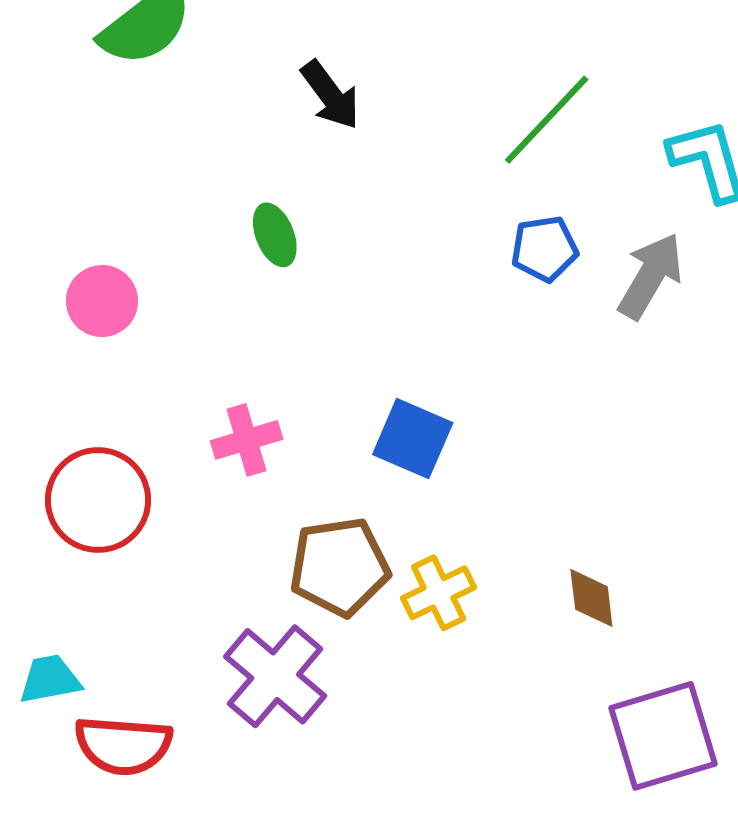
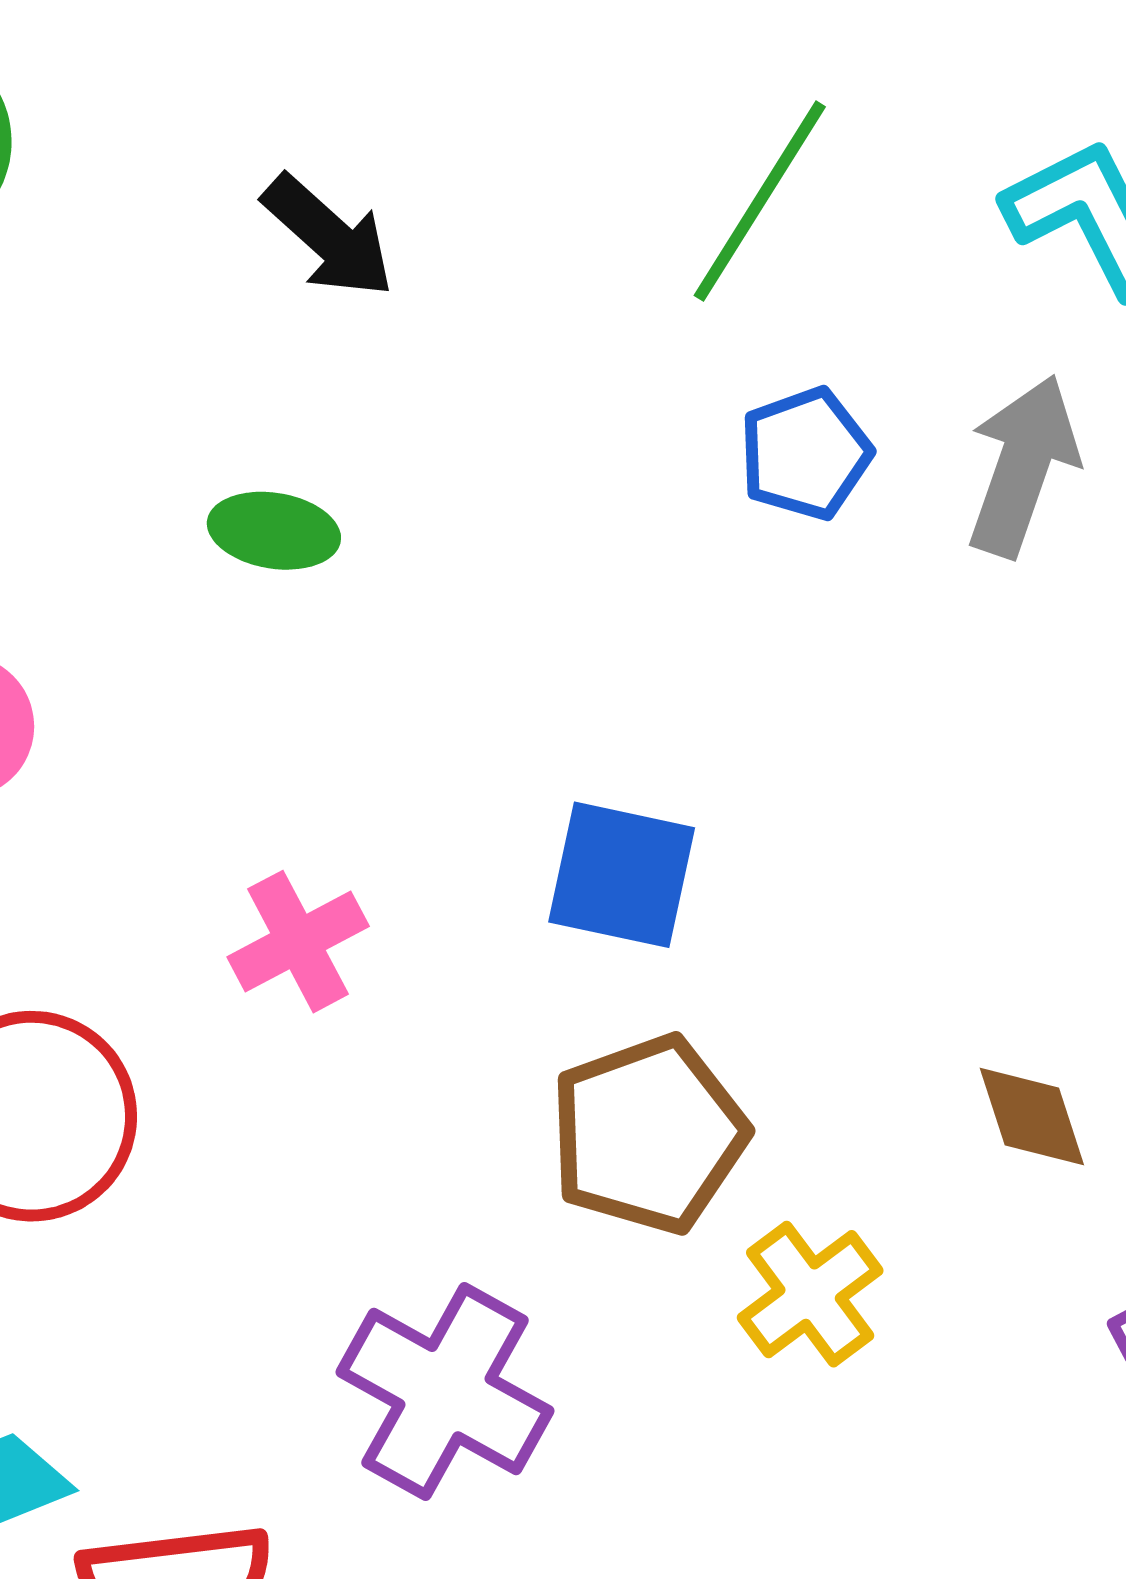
green ellipse: (275, 235) -> (274, 531), turned -48
brown pentagon: (340, 567) -> (648, 1134), moved
yellow cross: (439, 593) -> (810, 1294), moved

